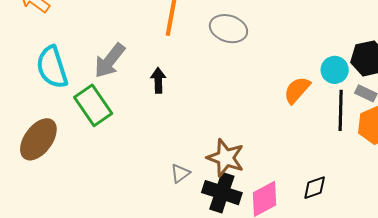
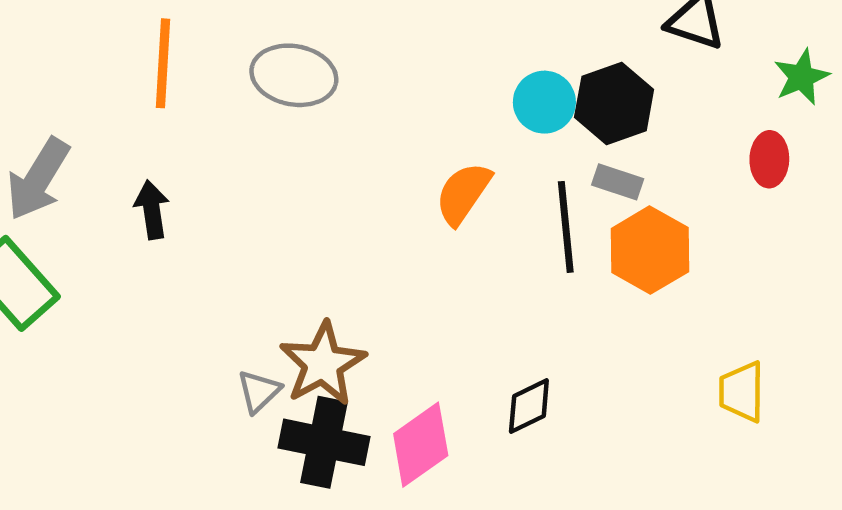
cyan circle: (335, 70) -> (544, 102), moved
brown star: (226, 158) -> (323, 364), turned 30
gray triangle: (180, 173) -> (259, 391), moved

